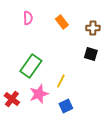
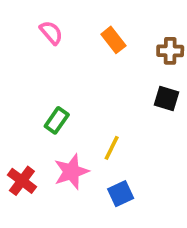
pink semicircle: (28, 18) -> (51, 33), turned -40
green rectangle: (31, 66) -> (57, 120), size x0.6

